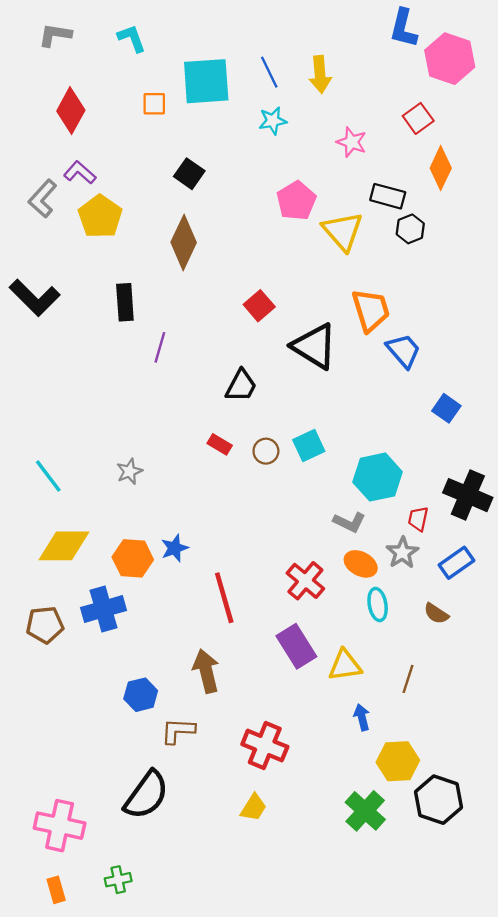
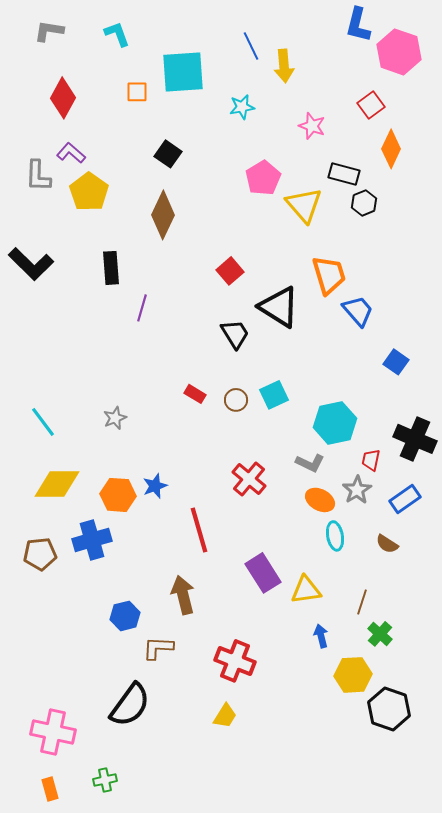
blue line: (269, 72) -> (251, 46), moved
gray L-shape: (43, 198) -> (38, 176), turned -40
black trapezoid: (241, 386) -> (235, 334), moved, turned -60
red cross: (305, 581) -> (249, 479), moved
green cross: (365, 811) -> (380, 634), moved, size x0.7

